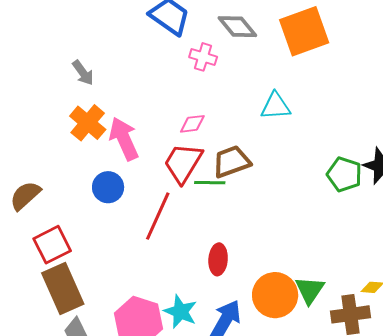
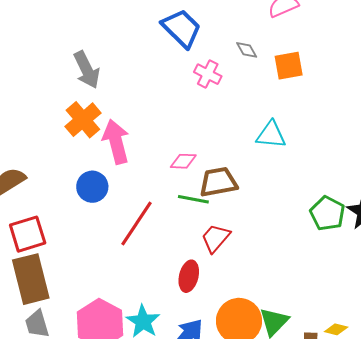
gray diamond: (237, 27) -> (247, 50), size x0.6
orange square: (304, 31) -> (289, 66), moved, size x0.6
gray arrow: (83, 73) -> (87, 70), size x1.4
pink diamond: (192, 124) -> (183, 161), moved
red trapezoid: (183, 163) -> (216, 238), moved, size x0.7

